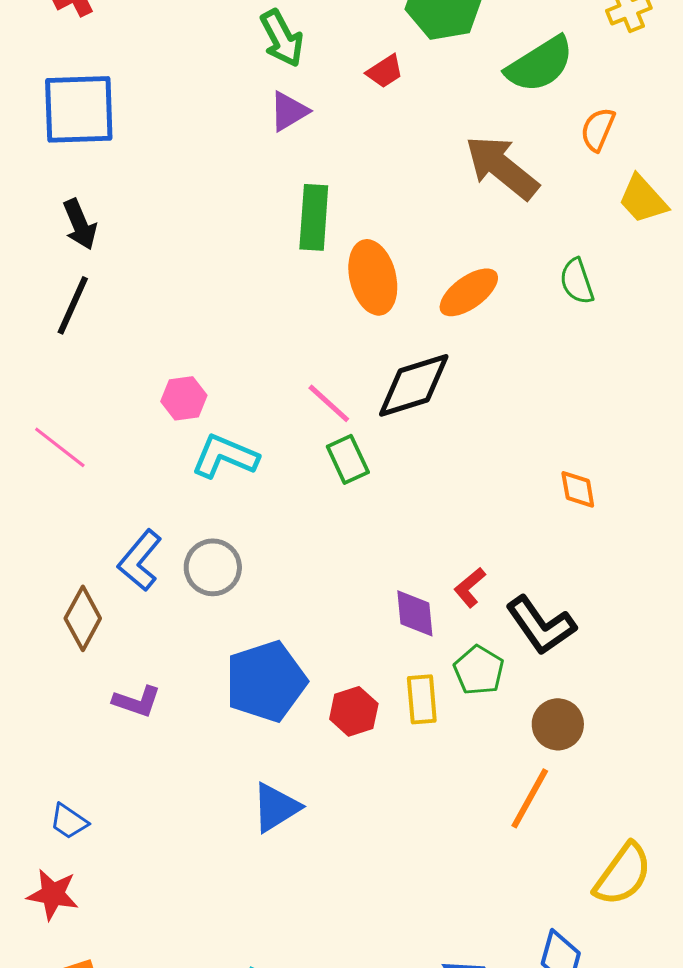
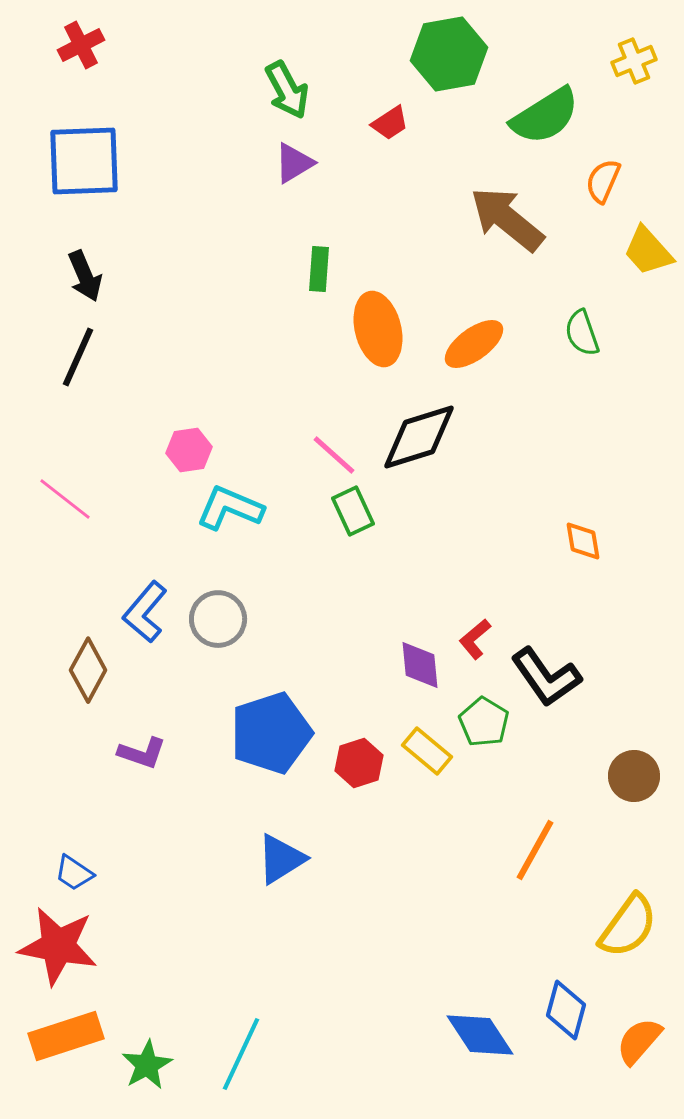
green rectangle: (314, 217) -> (319, 269), size x0.7
yellow rectangle: (422, 699) -> (427, 751), turned -45
brown circle: (558, 724) -> (634, 776), moved
red star: (53, 894) -> (58, 946), size x1.5

